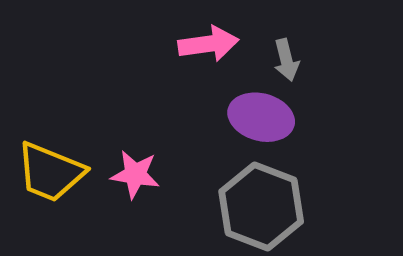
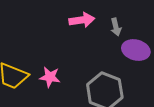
purple ellipse: (261, 117) -> (136, 50), moved

